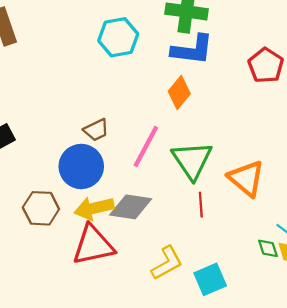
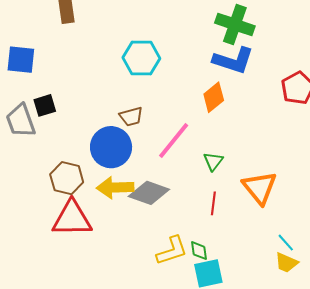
cyan hexagon: (118, 37) -> (141, 58), moved
green triangle: (192, 160) -> (213, 161), size x0.5
red triangle: (93, 245) -> (72, 219), moved
green diamond: (268, 248) -> (199, 251), moved

